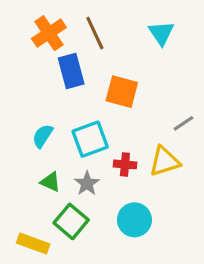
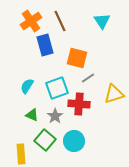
gray line: (184, 123) -> (88, 78), moved
yellow triangle: (165, 161) -> (114, 94), moved
red cross: (125, 164) -> (79, 104), size x1.5
cyan circle: (134, 220) -> (74, 141), moved
yellow rectangle: (33, 244) -> (21, 154), turned 66

